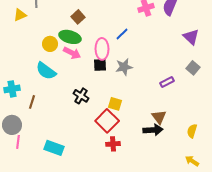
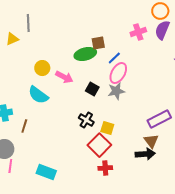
brown square: (78, 17) -> (98, 43), moved, turned 32
green ellipse: (70, 37) -> (85, 54), moved, turned -30
pink ellipse: (102, 49) -> (118, 73), moved, turned 30
black square: (100, 65) -> (92, 89), turned 32
purple rectangle: (167, 82) -> (159, 119), moved, size x1.6
black cross: (81, 96) -> (86, 120), moved

